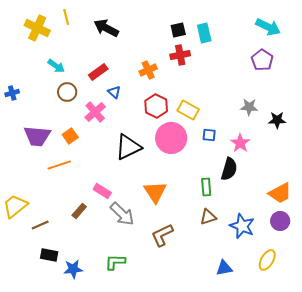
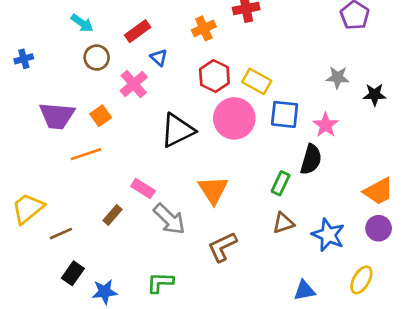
blue square: (209, 135) -> (285, 114), size x1.6
green rectangle: (206, 187) -> (281, 183), turned 30
black rectangle: (49, 255) -> (73, 273), turned -66

